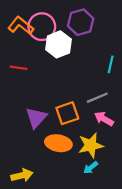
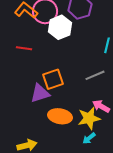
orange square: (67, 113) -> (53, 79), moved
purple triangle: (36, 118) -> (40, 93), turned 30
pink arrow: (104, 119) -> (101, 106), moved

